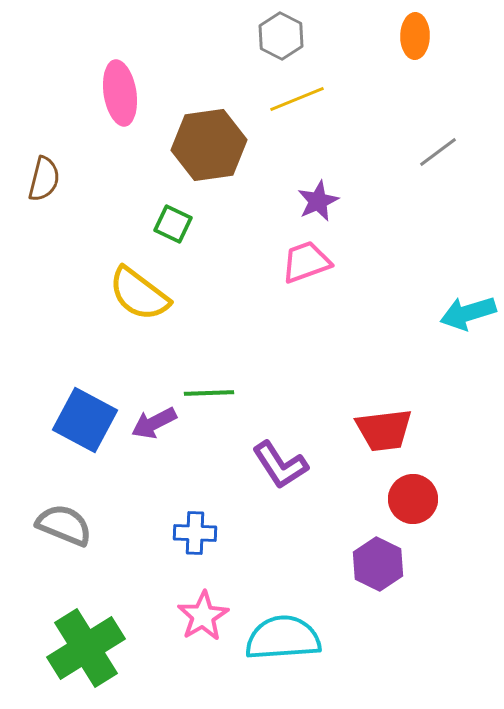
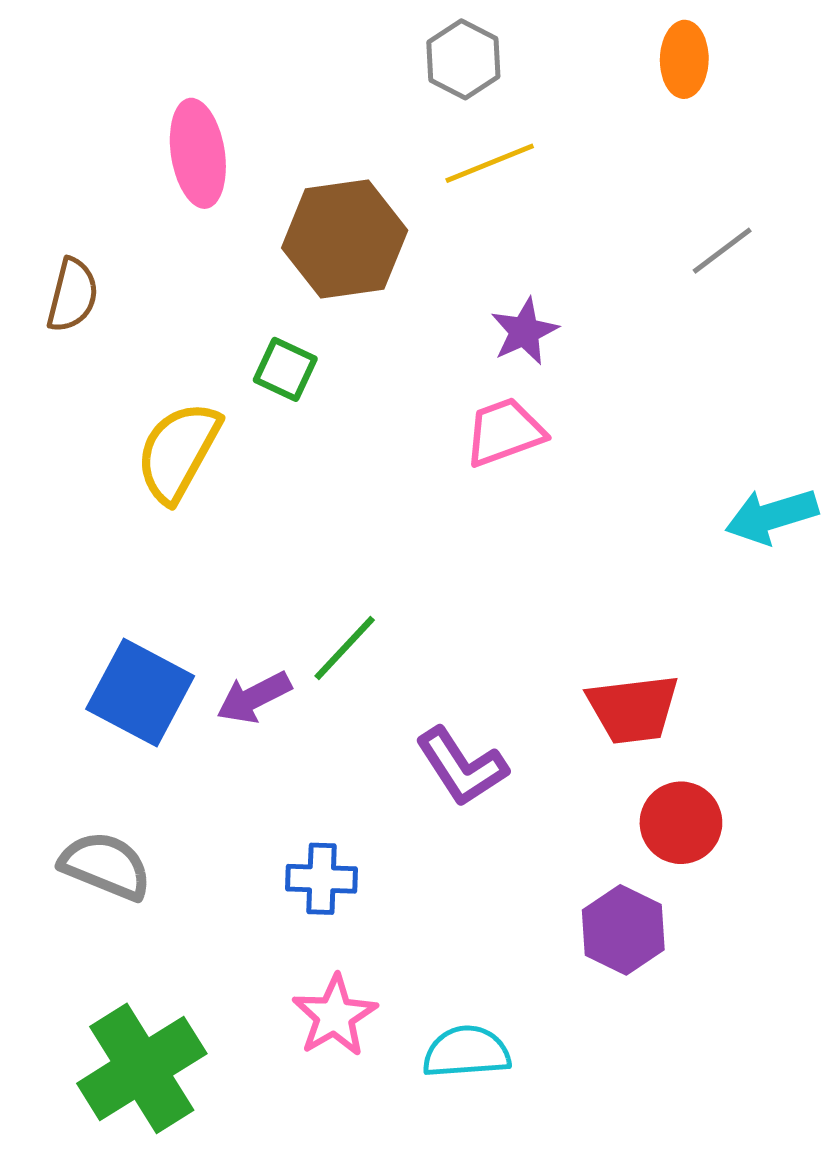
yellow semicircle: (139, 294) -> (178, 452), moved, turned 82
green line: (209, 393) -> (345, 648), turned -45
cyan semicircle: (283, 638) -> (467, 1052), size x0.7

